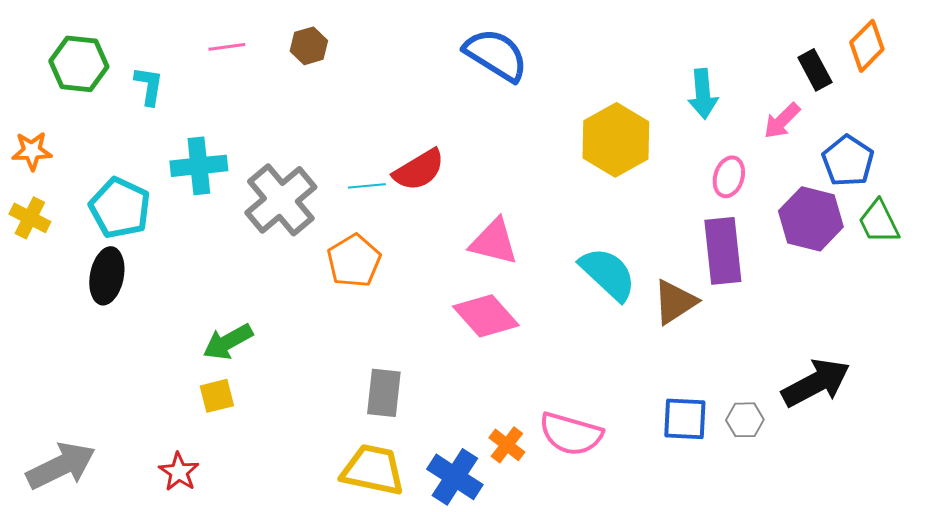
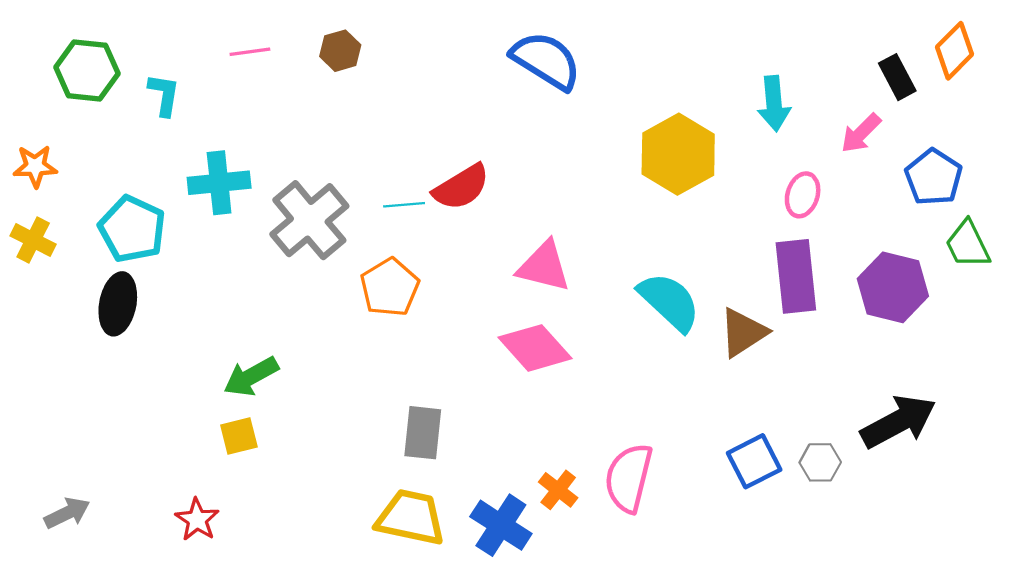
purple hexagon: (811, 219) -> (893, 287), moved
blue square: (685, 419) -> (754, 461), turned -30
pink semicircle: (571, 434) -> (629, 478), turned 88
gray arrow: (61, 466) -> (67, 513), size x0.6

